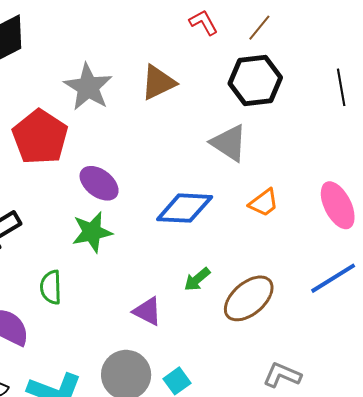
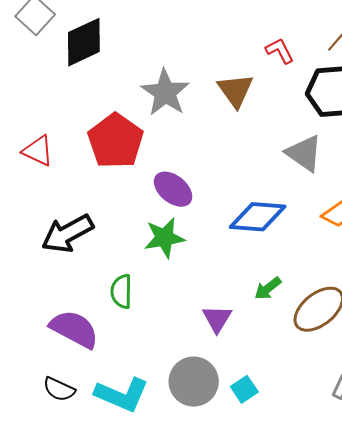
red L-shape: (203, 22) -> (280, 51), moved
brown triangle: (158, 82) -> (235, 90), turned -42
purple triangle: (147, 311) -> (217, 319), turned 32

